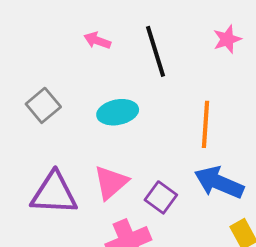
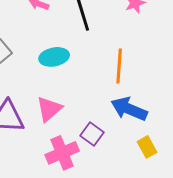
purple square: (161, 197) -> (92, 134), moved

